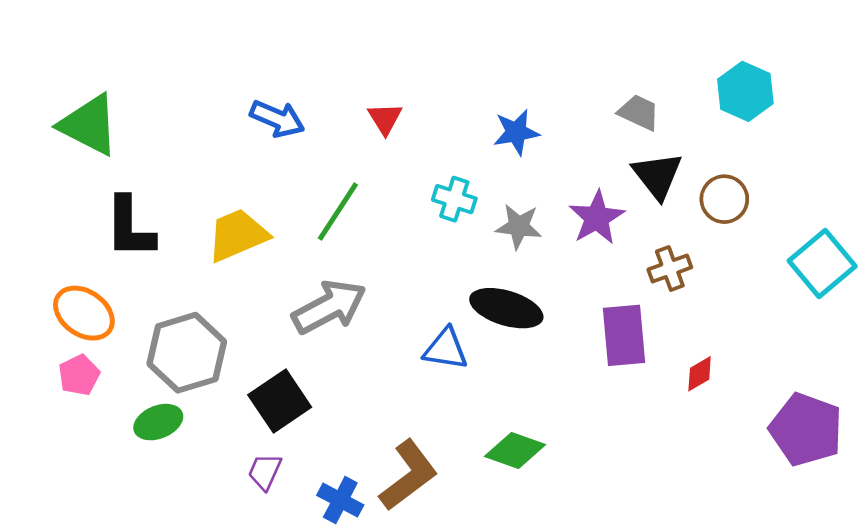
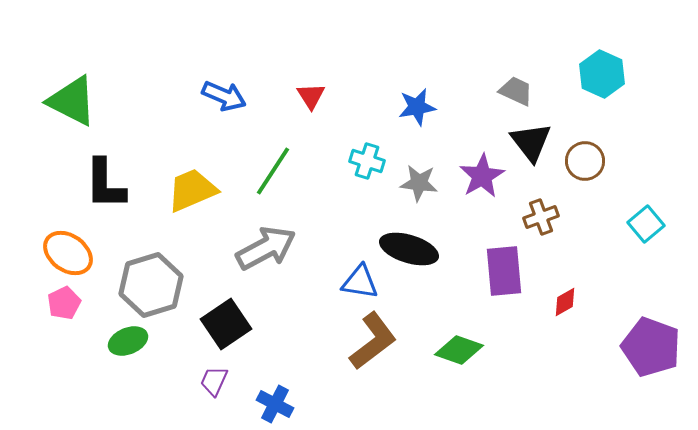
cyan square: (822, 264) -> (646, 224), moved, size x0.7
green diamond: (515, 451) -> (459, 350), moved
brown L-shape: (408, 475) -> (373, 341), moved

